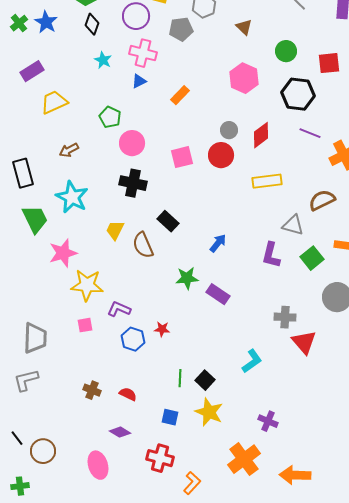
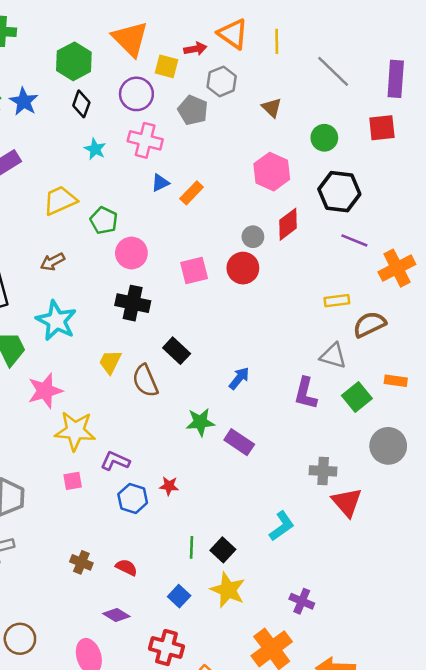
gray pentagon: (181, 29) -> (193, 110), turned 30
red square: (329, 63) -> (382, 128), moved
blue triangle: (139, 81) -> (160, 183), moved
yellow trapezoid: (54, 102) -> (60, 200), moved
red diamond: (261, 135) -> (288, 224), moved
yellow rectangle: (267, 181) -> (337, 301), moved, size x0.7
blue square: (170, 417) -> (179, 596), turned 30

